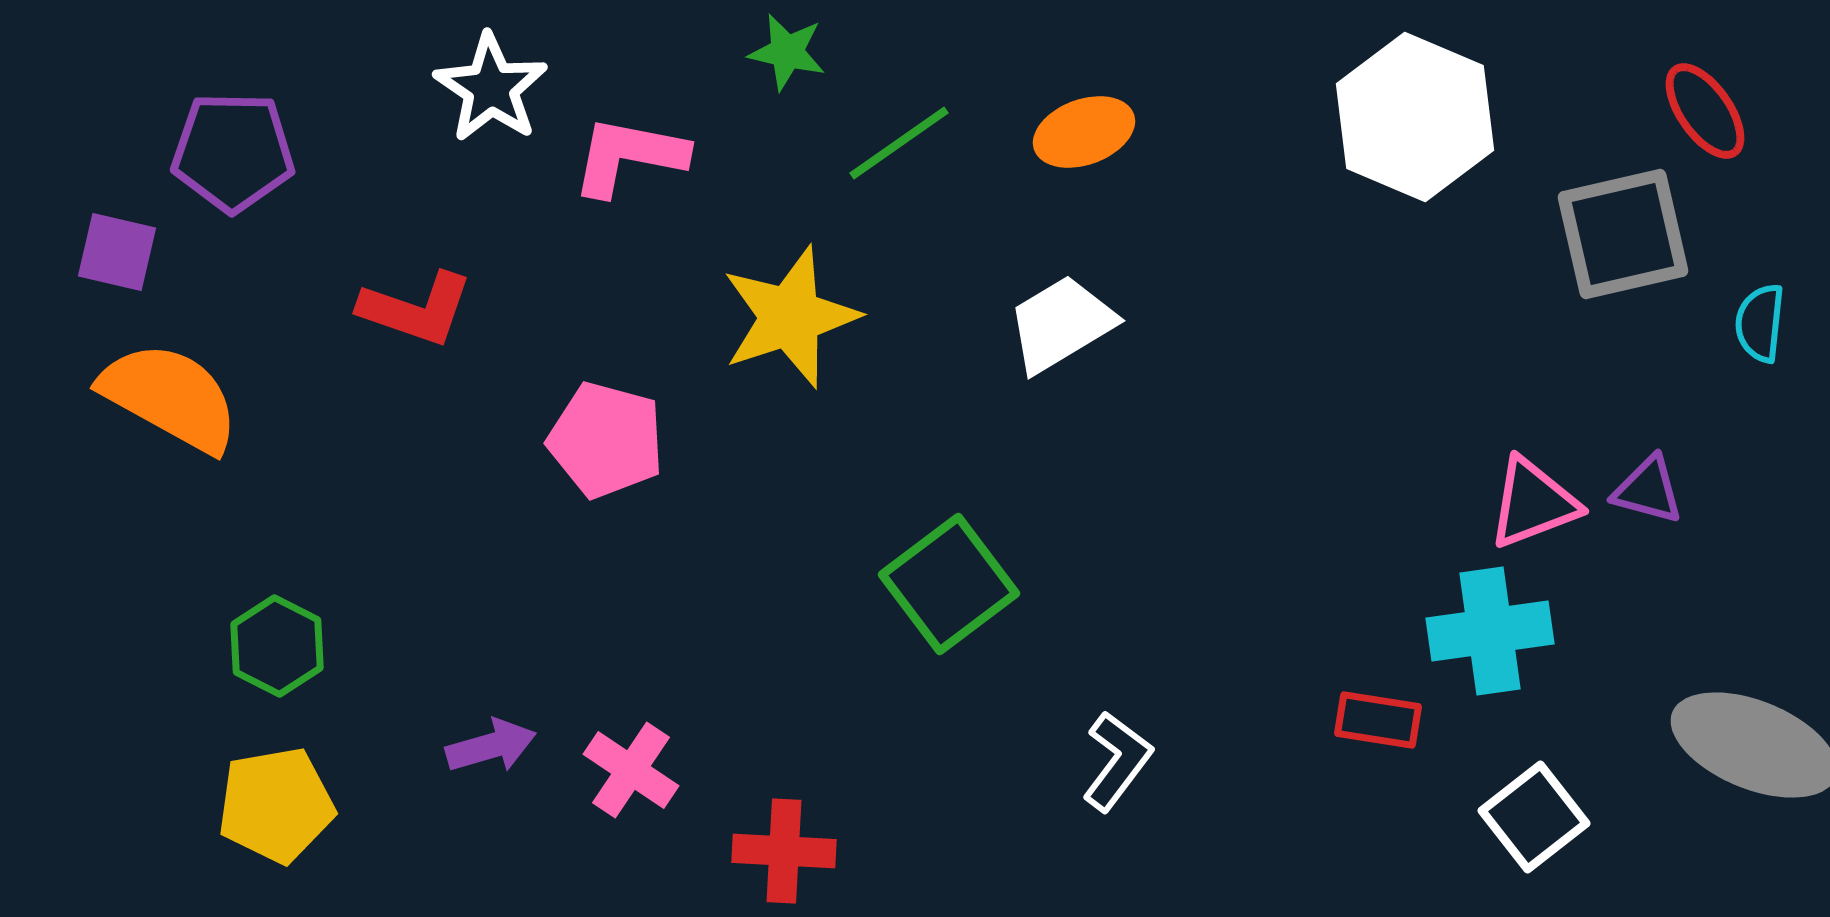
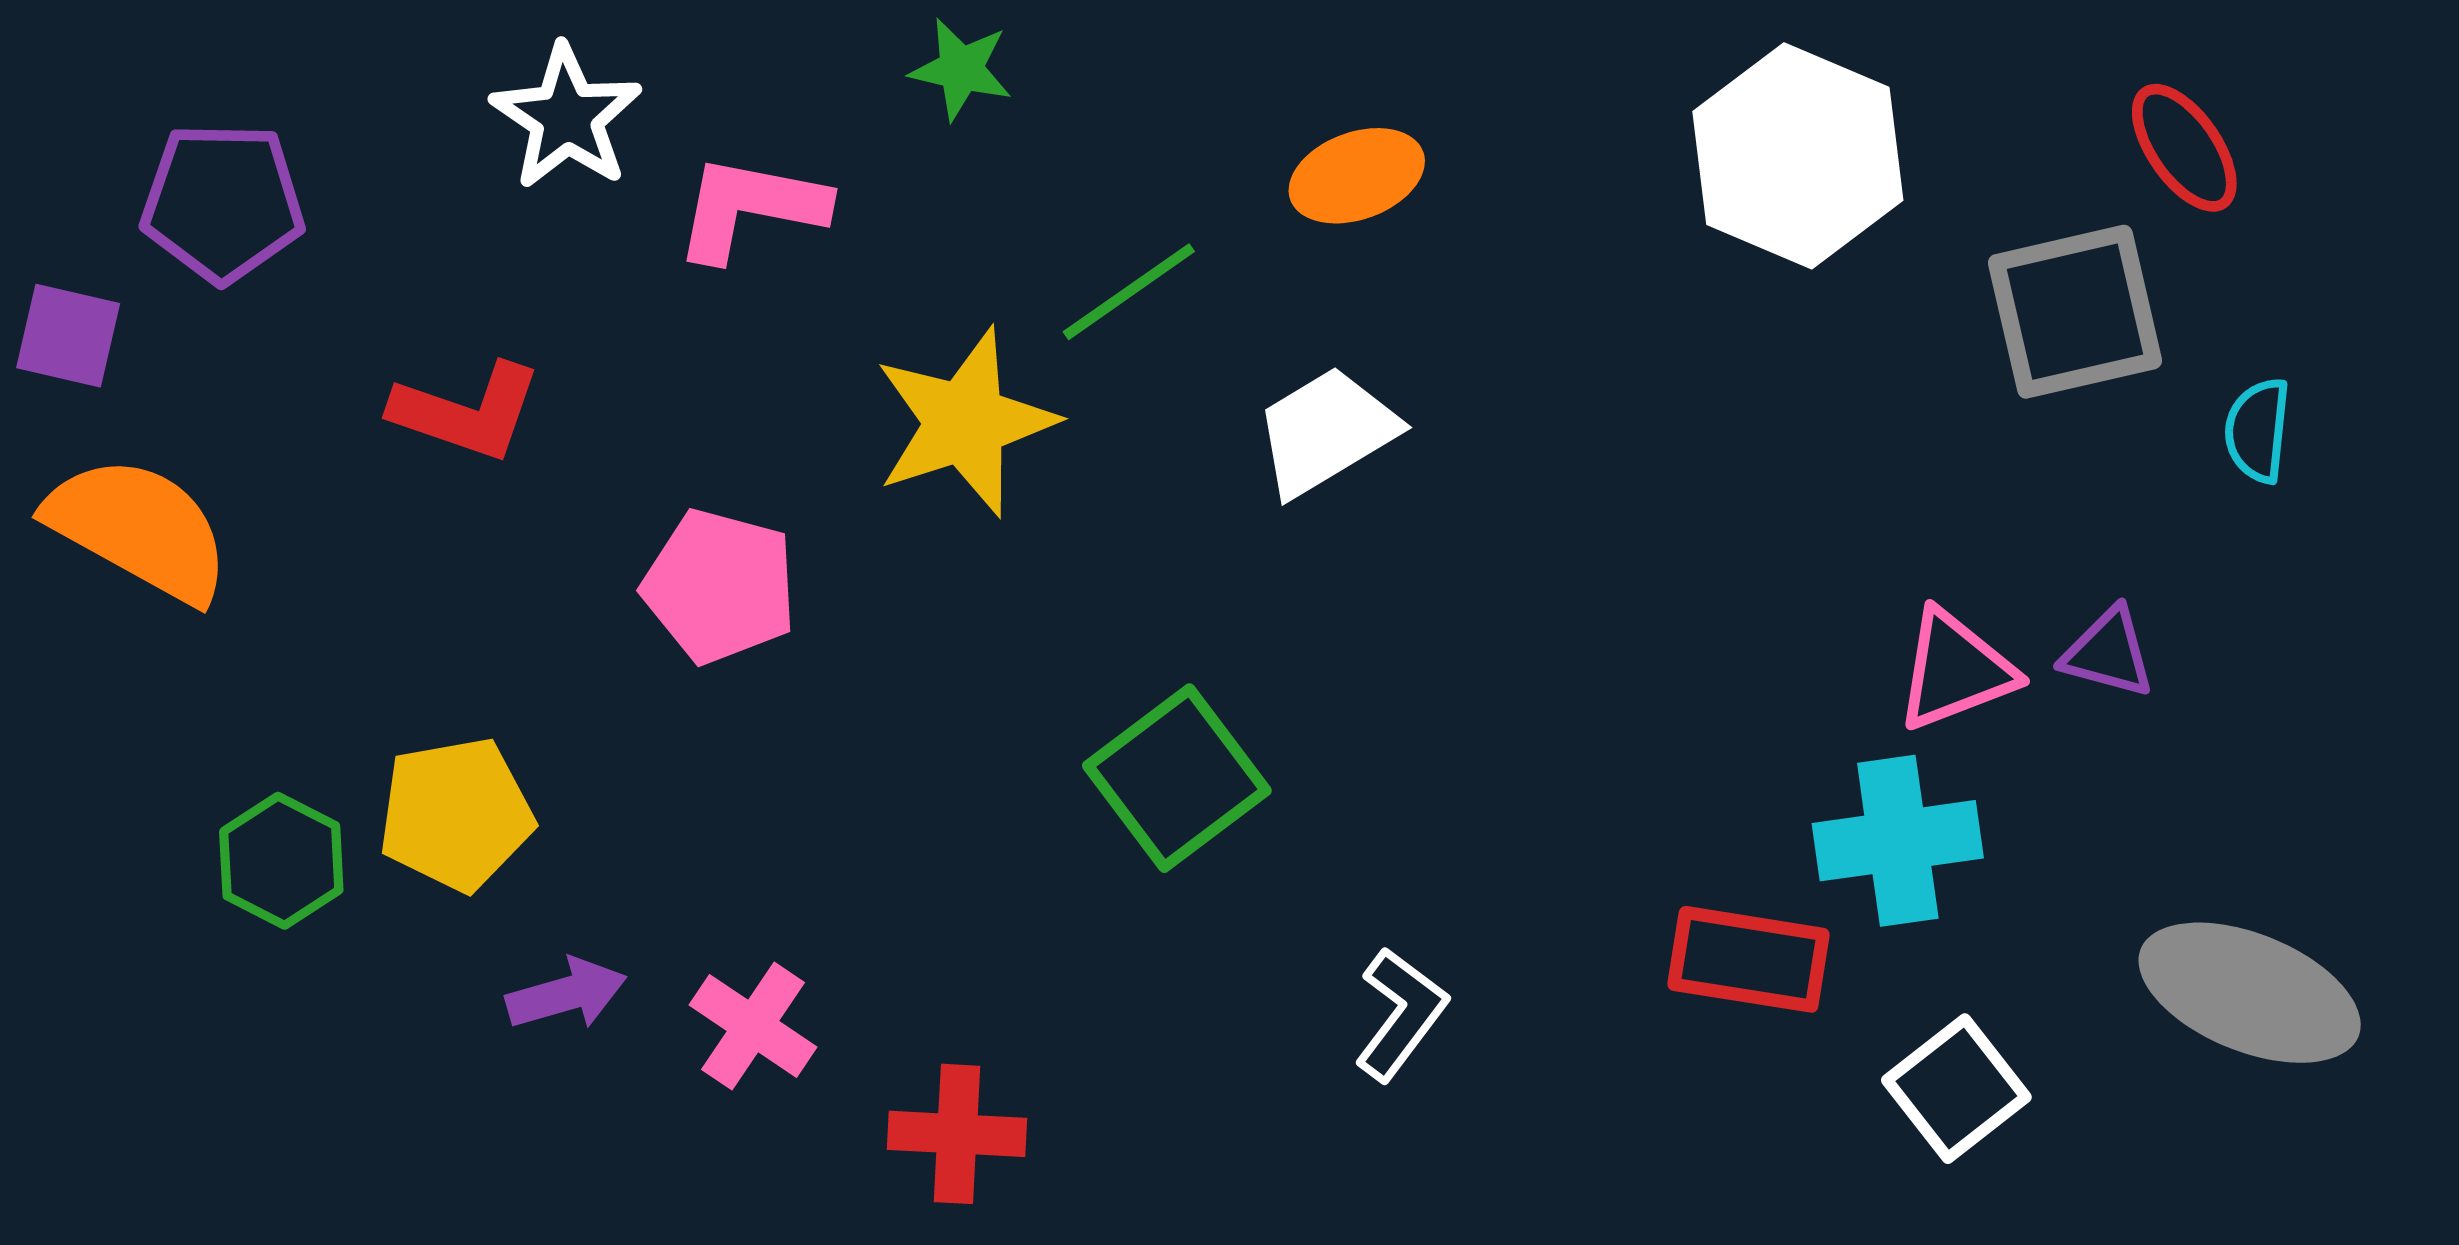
green line: (899, 143) -> (1129, 292), moved
red rectangle: (1378, 720) -> (1749, 959), size x1.4
yellow pentagon: (276, 805) -> (456, 814), moved

